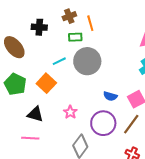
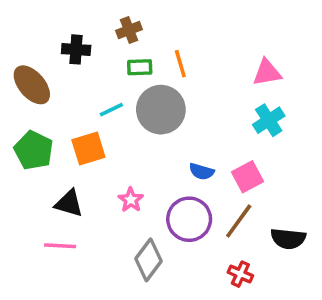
orange line: (90, 23) -> (180, 64), moved
orange square: (46, 83) -> (88, 148), turned 30

